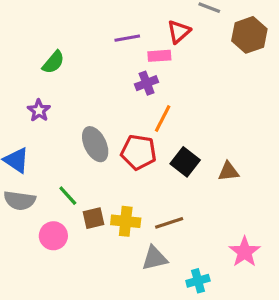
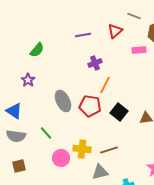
pink rectangle: (159, 56) -> (139, 50), moved
brown square: (94, 218) -> (19, 166), moved
pink circle: (53, 236) -> (61, 158), moved

